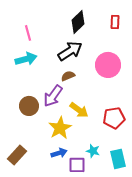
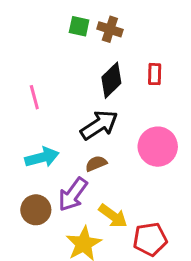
red rectangle: (115, 22) -> (155, 74), moved
cyan arrow: (26, 59) -> (42, 157), moved
red pentagon: (114, 118) -> (150, 239), moved

